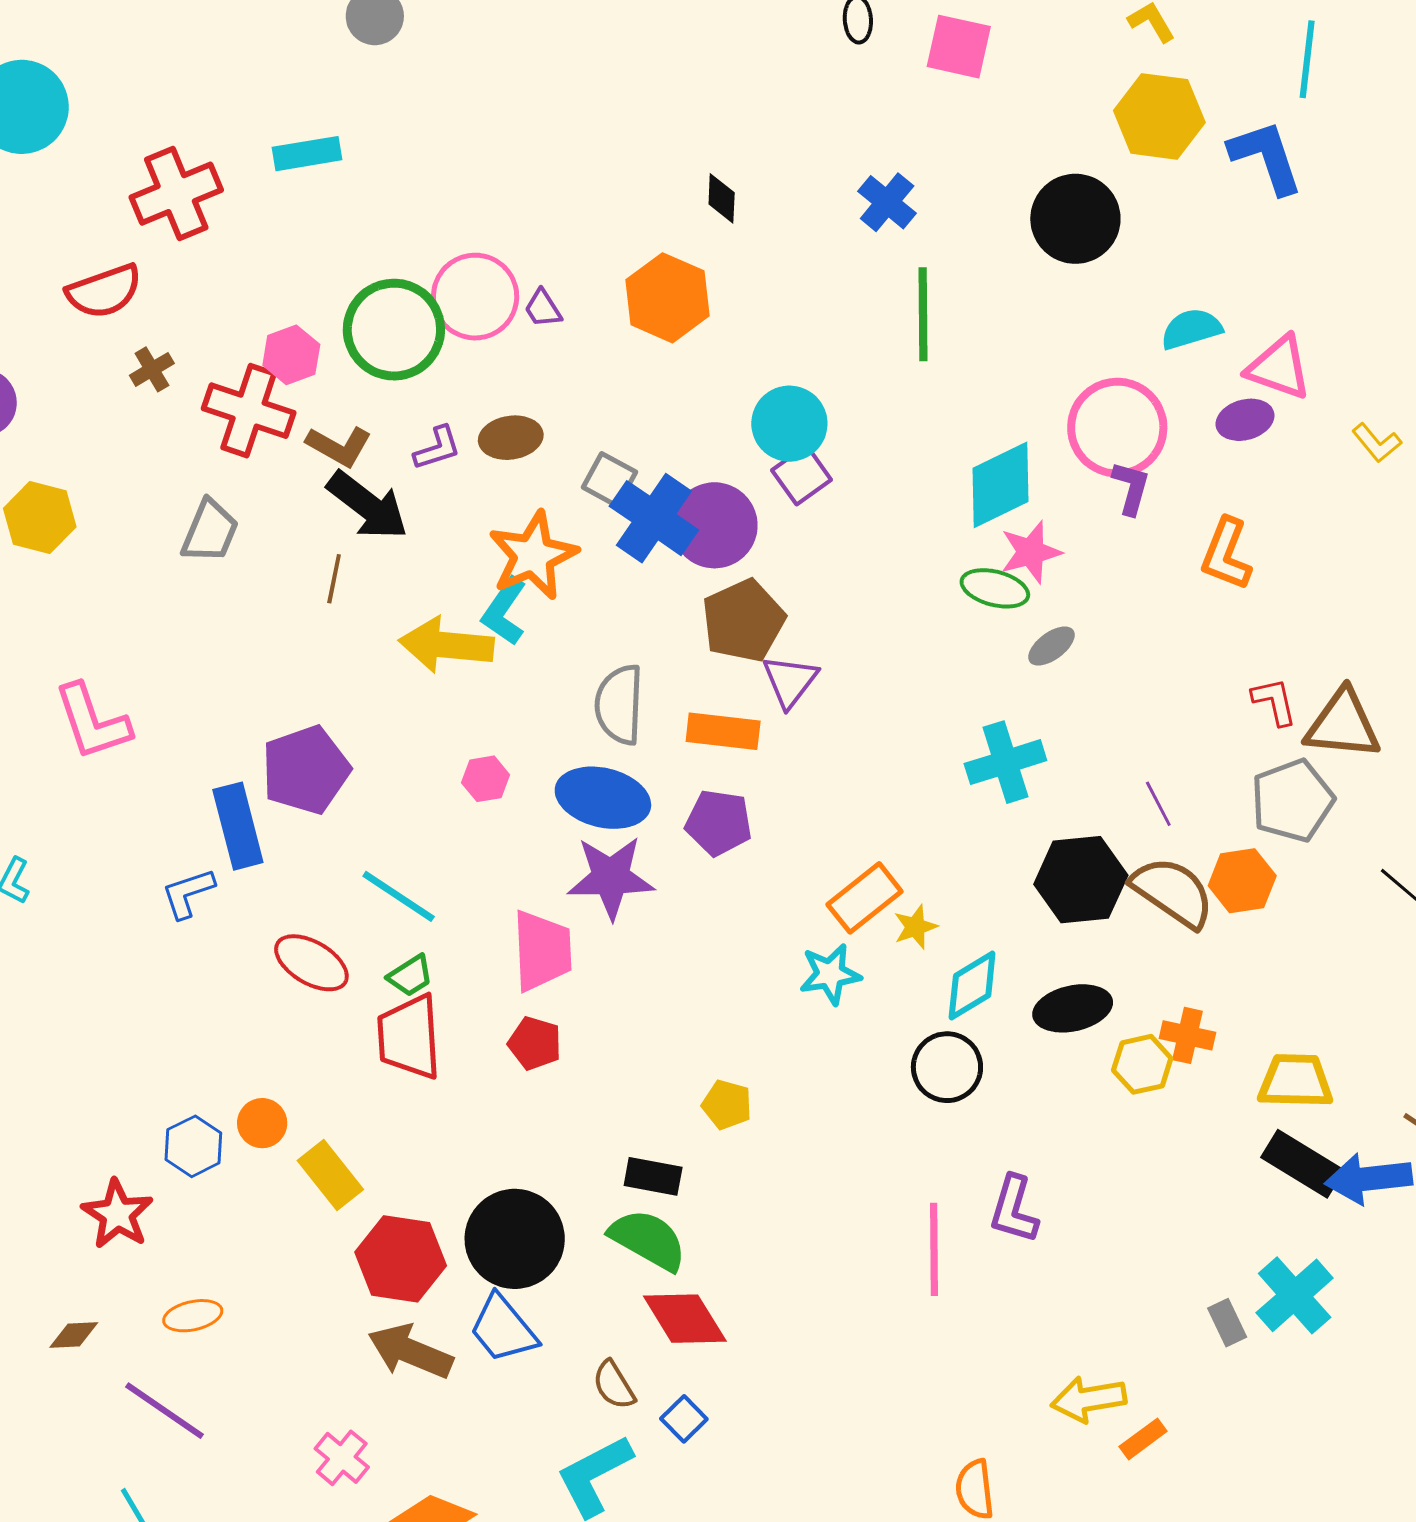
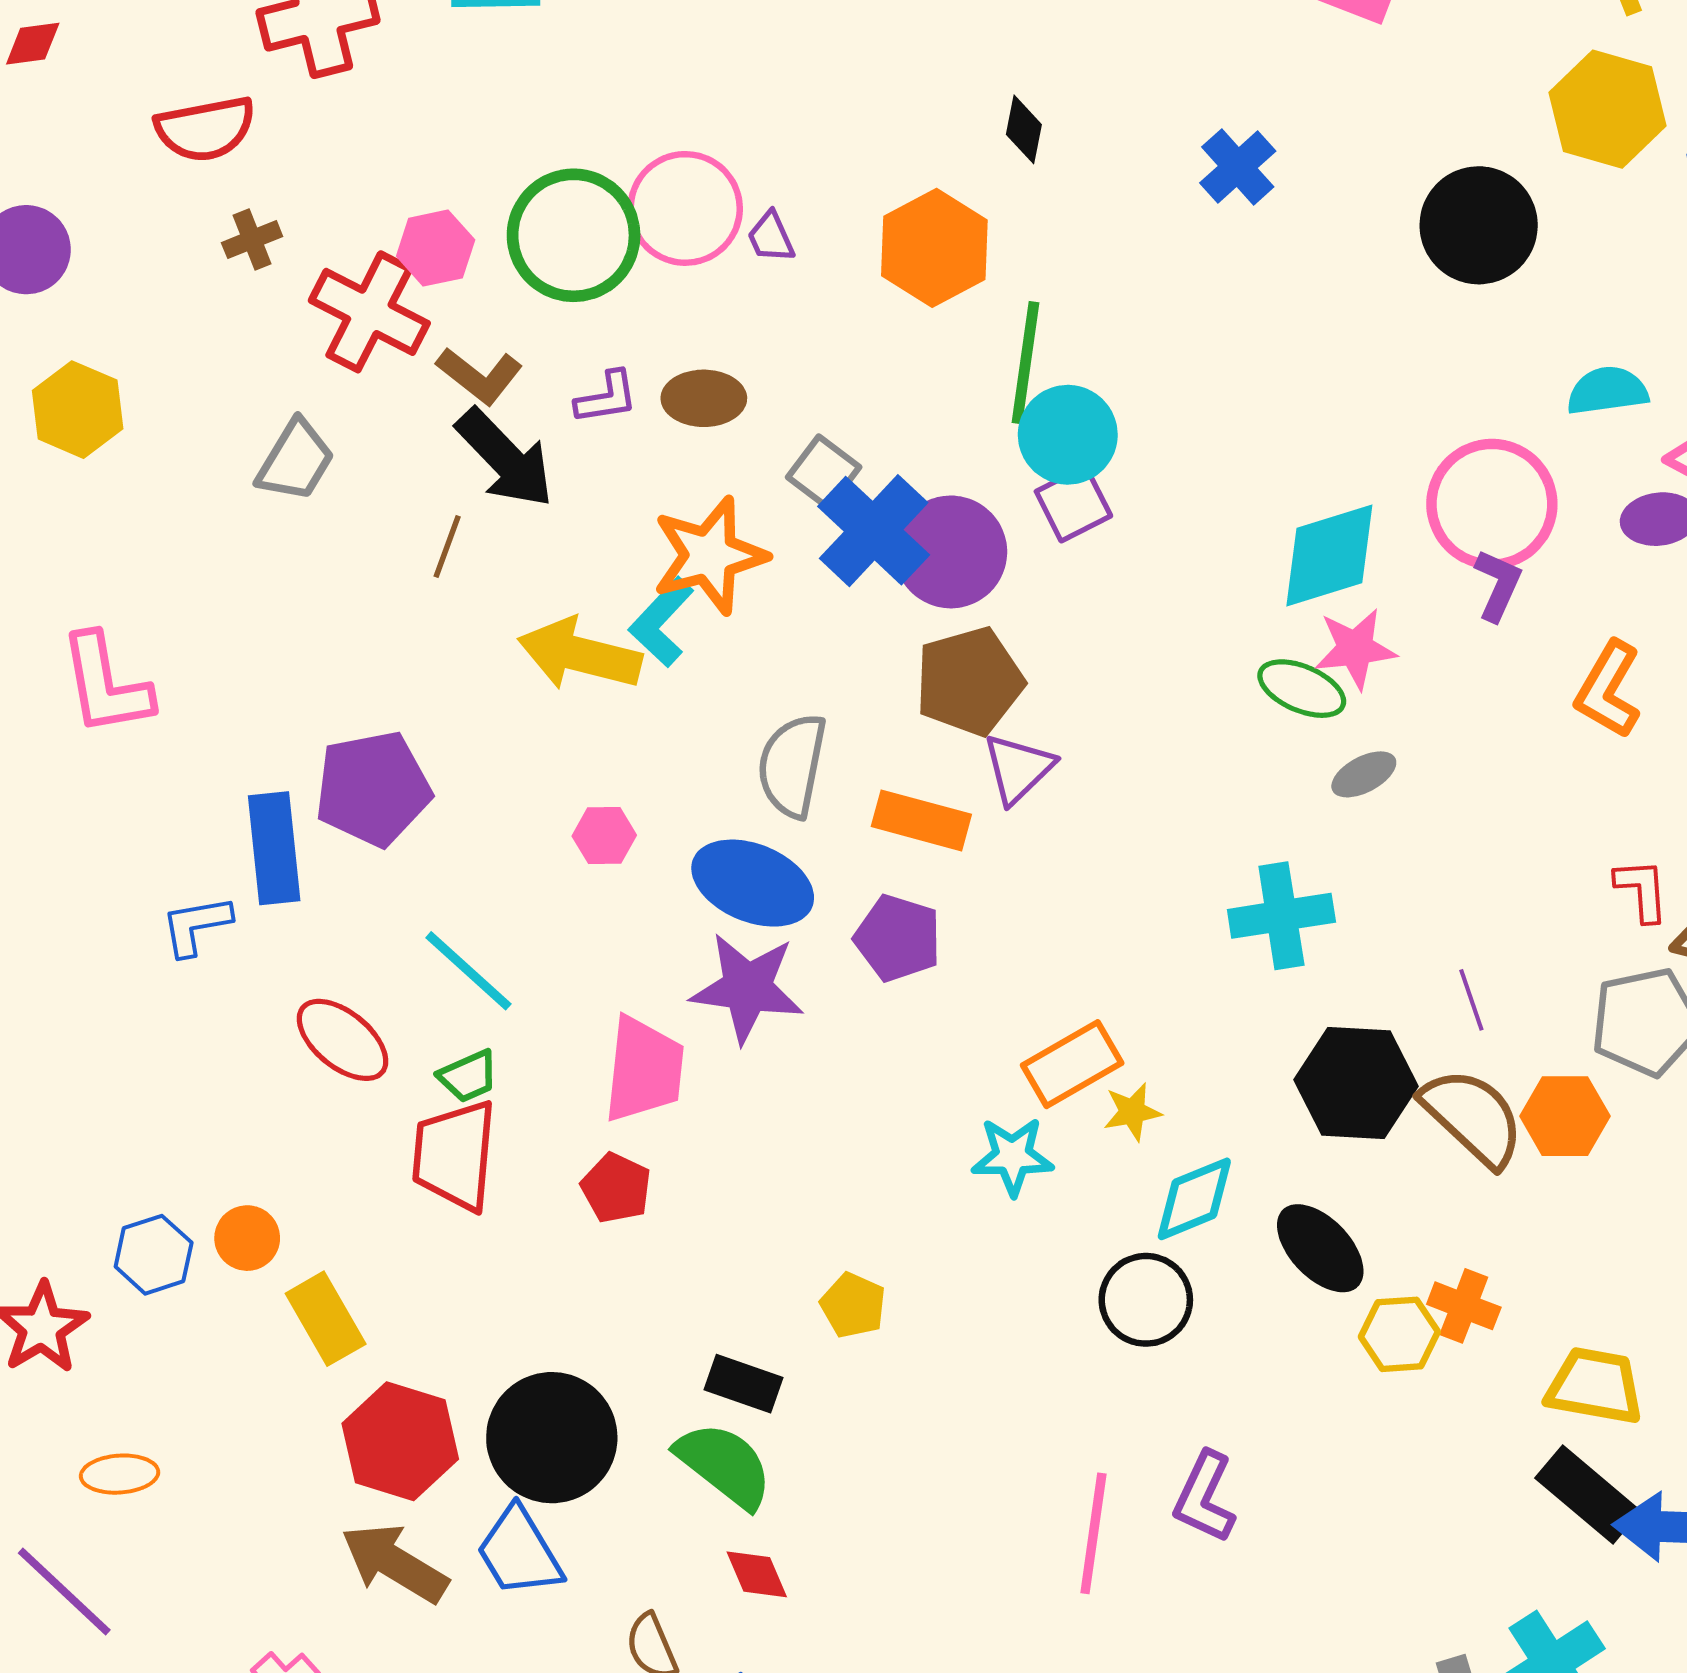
green line: (923, 314) -> (1025, 363), moved
black ellipse: (1073, 1008) -> (1320, 1248), turned 50
red diamond: (685, 1319) -> (757, 1574), size x0.6

